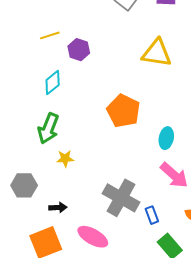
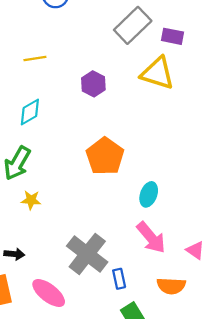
purple hexagon: (79, 50) -> (93, 84), moved
yellow triangle: (157, 53) -> (157, 73), moved

